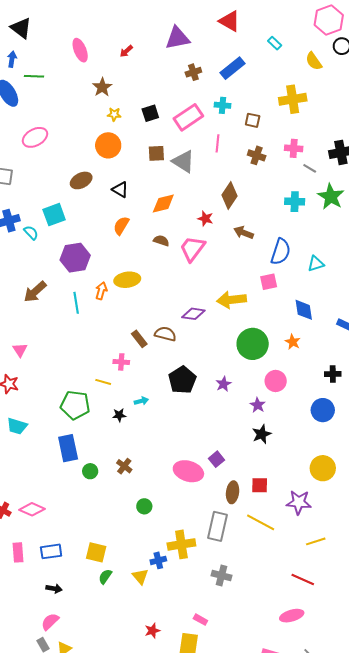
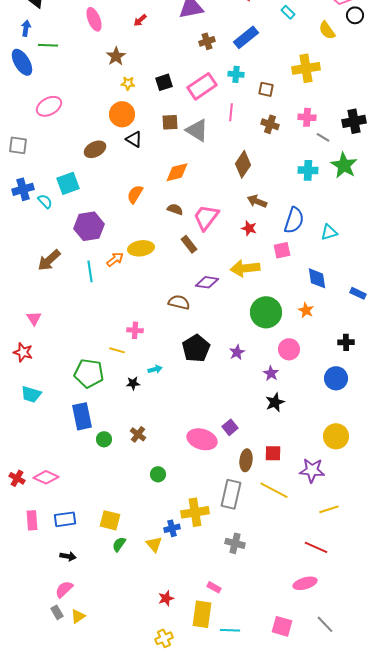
black triangle: (120, 189) -> (134, 139), moved
red star: (205, 219) -> (249, 228), moved
orange arrow: (101, 291) -> (115, 259), turned 36
brown rectangle: (139, 339) -> (189, 244), moved

